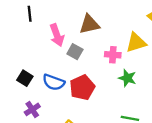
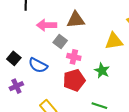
pink arrow: (57, 35) -> (47, 25), turned 102
pink cross: (113, 55) -> (74, 57), moved
red pentagon: (82, 87) -> (74, 80), moved

